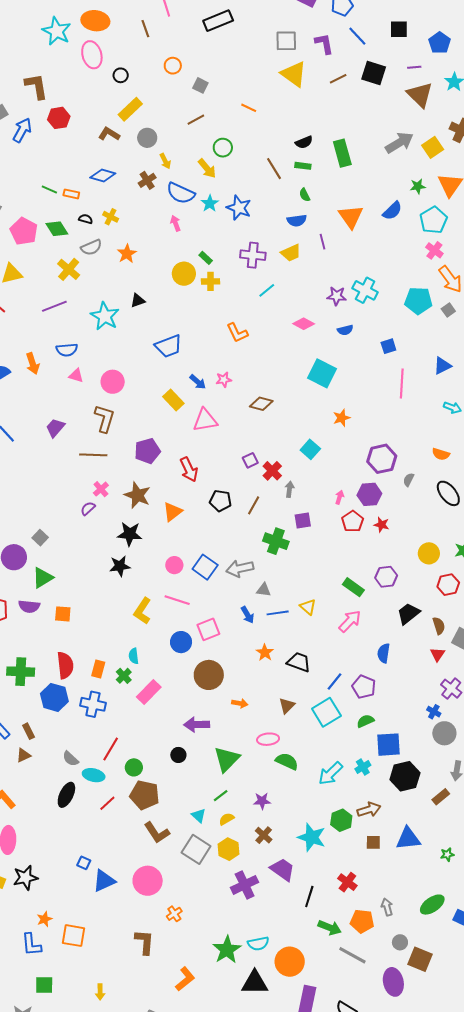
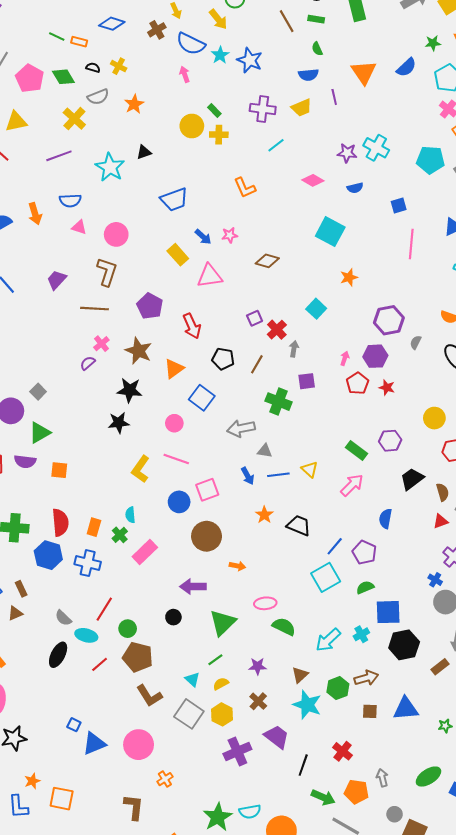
purple pentagon: (147, 451) -> (150, 306), turned -30
blue square: (205, 567) -> (202, 398), moved
red triangle: (437, 654) -> (440, 521), turned 35
brown triangle: (287, 706) -> (300, 675), moved

